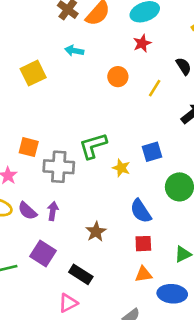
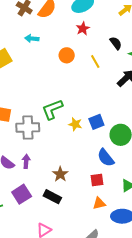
yellow line: (155, 88) -> (95, 62), turned -56
blue square: (152, 152) -> (96, 122), moved
blue semicircle: (141, 211) -> (106, 158), moved
purple square: (43, 253) -> (22, 194), turned 30
black rectangle: (81, 274) -> (52, 197), moved

